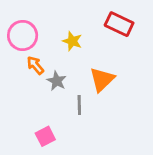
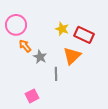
red rectangle: (119, 24) -> (84, 35), moved
yellow star: (72, 41) -> (62, 29), moved

